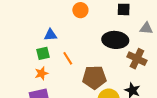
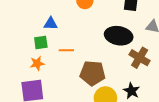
orange line: (68, 58) -> (66, 50), turned -64

